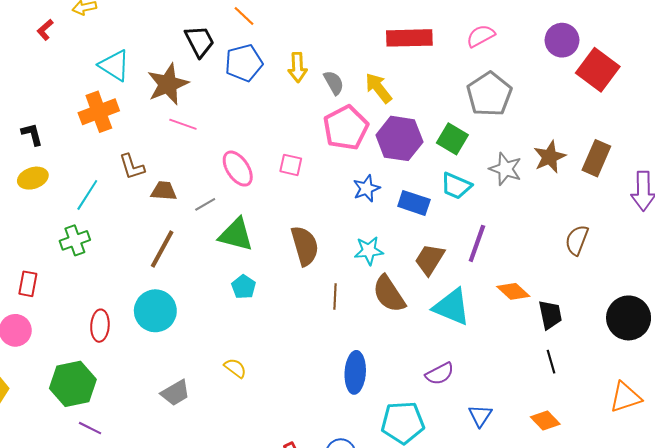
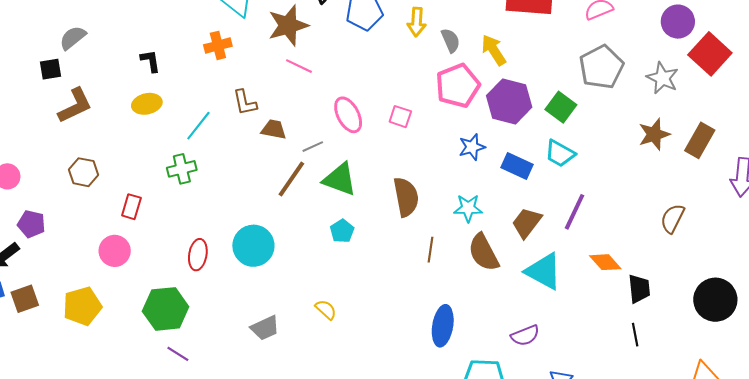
orange cross: (99, 112) -> (218, 45), size x0.7
gray star: (505, 169) -> (662, 78), moved
brown line: (162, 249) -> (291, 179), moved

